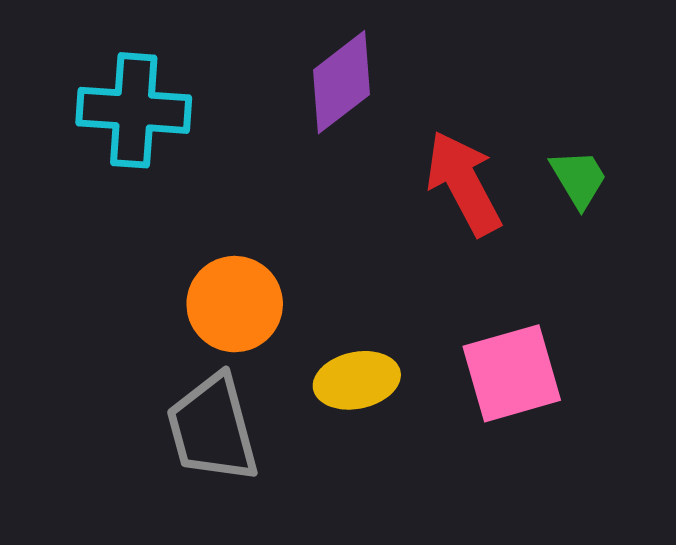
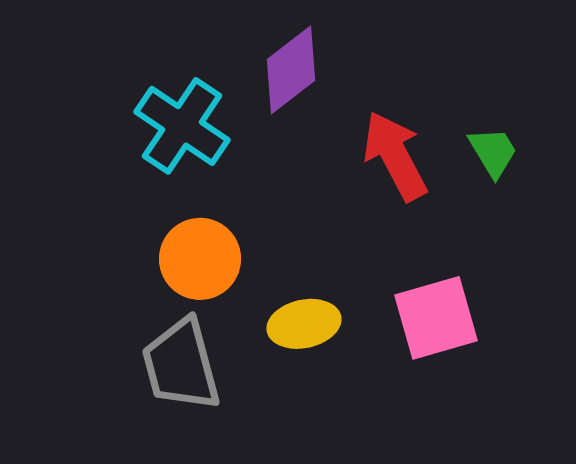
cyan cross: (134, 110) -> (182, 126), moved, turned 30

